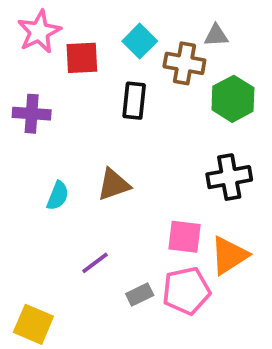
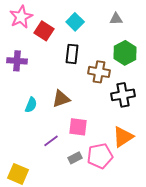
red square: (82, 58) -> (44, 31), turned 36
brown cross: (184, 63) -> (99, 72), moved
pink square: (184, 237) -> (78, 127), moved

